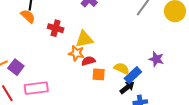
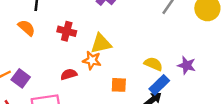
orange semicircle: (28, 16) -> (27, 28), moved
red semicircle: (88, 61) -> (69, 74), moved
yellow semicircle: (122, 68) -> (153, 64), moved

